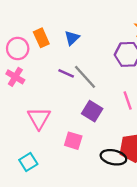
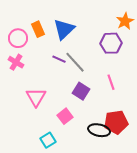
blue triangle: (72, 38) -> (64, 29), size x1.6
pink square: (73, 141) -> (65, 116), turned 35
cyan square: (28, 162) -> (48, 140), moved

